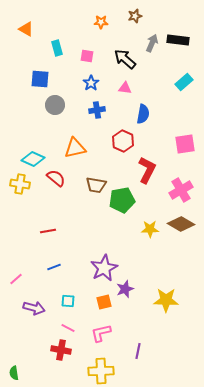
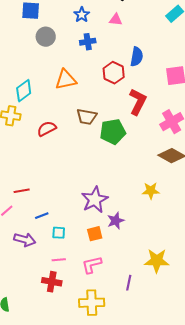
blue semicircle: (143, 114) -> (137, 57), moved
cyan diamond: (33, 159) -> (24, 91), turned -60
red semicircle: (56, 178) -> (47, 129), moved, turned -66
yellow star: (150, 229) -> (151, 191), moved
red line: (48, 231) -> (22, 191), moved
blue line: (54, 267) -> (42, 216), moved
yellow star: (166, 300) -> (157, 261), moved
pink line: (68, 328) -> (59, 260), turned -32

